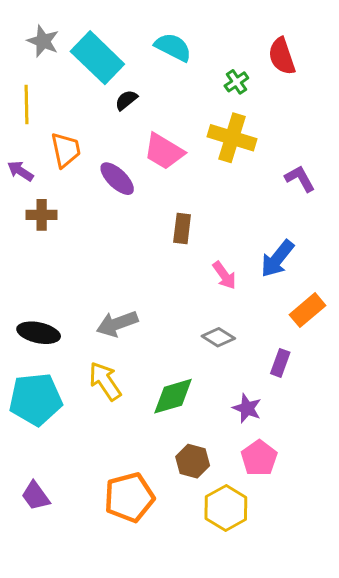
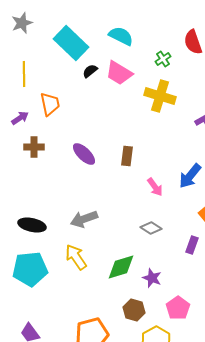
gray star: (43, 41) -> (22, 23), moved, turned 30
pink trapezoid: (164, 151) -> (119, 73), moved
purple arrow: (20, 171) -> (20, 118), turned 114
purple ellipse: (117, 179) -> (84, 154), moved
purple star: (247, 408) -> (152, 278), moved

